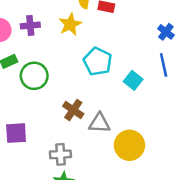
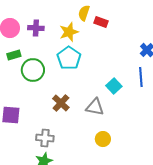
cyan pentagon: (98, 61) -> (69, 58), moved
gray triangle: (99, 123) -> (95, 107), moved
yellow circle: (129, 145) -> (103, 139), size x0.6

